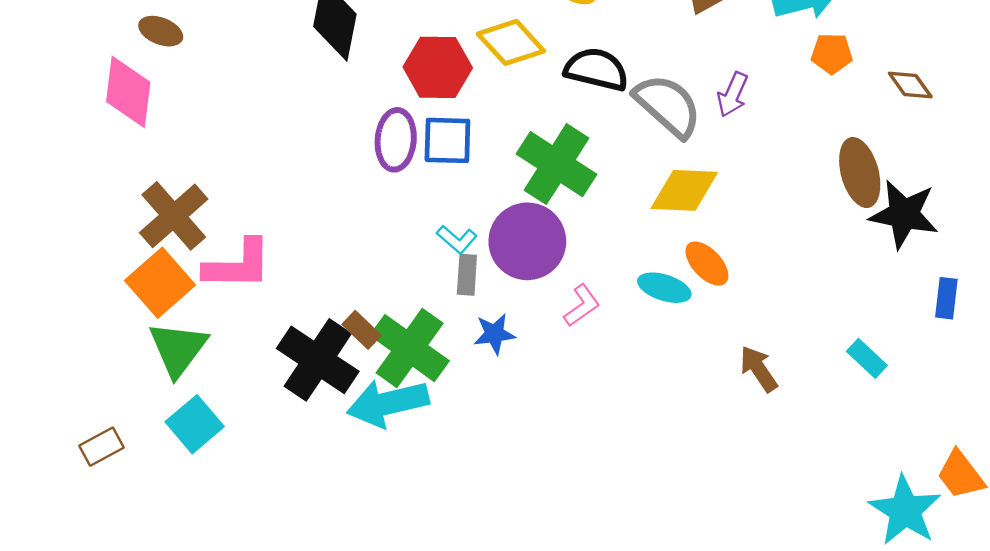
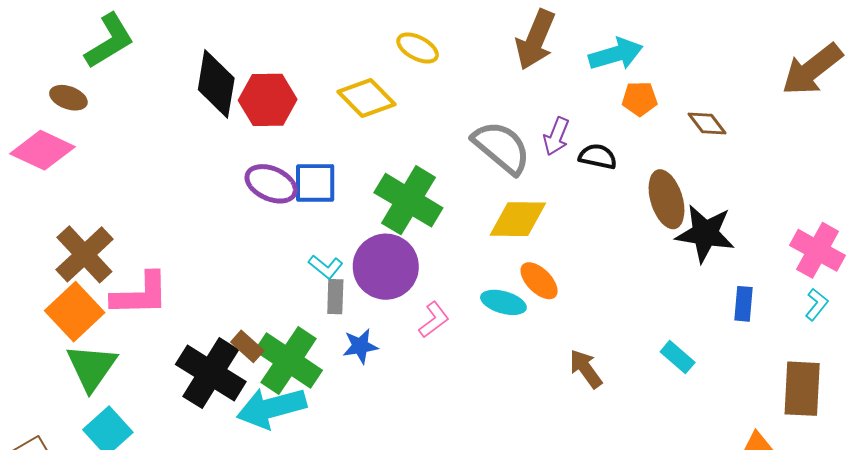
red hexagon: (438, 67) -> (268, 100), moved
black semicircle: (596, 69) -> (598, 157), moved, size x0.7
pink diamond: (128, 92) -> (42, 150), turned -70
purple ellipse: (396, 140) -> (271, 184), turned -69

